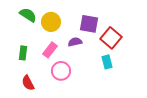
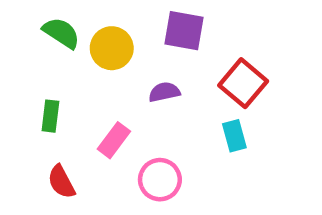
purple square: (89, 24) -> (184, 31), moved
pink rectangle: (50, 50) -> (114, 140), moved
pink circle: (61, 71) -> (160, 180), moved

